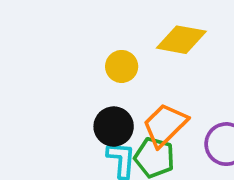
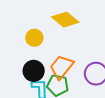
yellow diamond: (181, 40) -> (65, 20), turned 36

